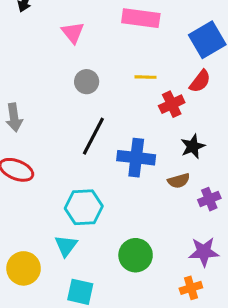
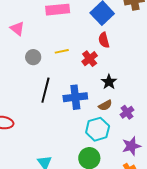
yellow line: (145, 77) -> (62, 51), moved
red semicircle: (200, 81) -> (104, 40), turned 140
cyan hexagon: (84, 207) -> (98, 129), moved

